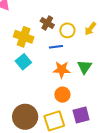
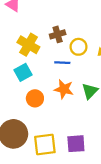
brown cross: (47, 23) -> (58, 34), turned 32
orange circle: (62, 95) -> (35, 98), moved

